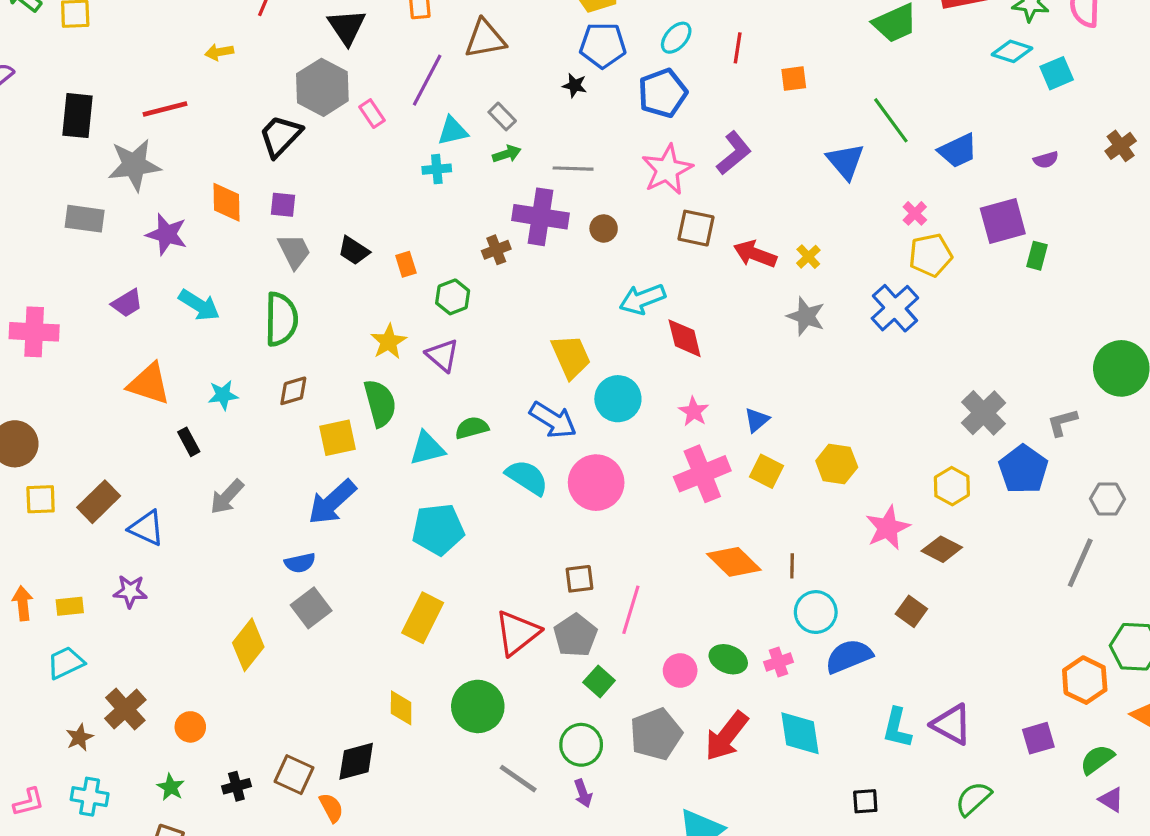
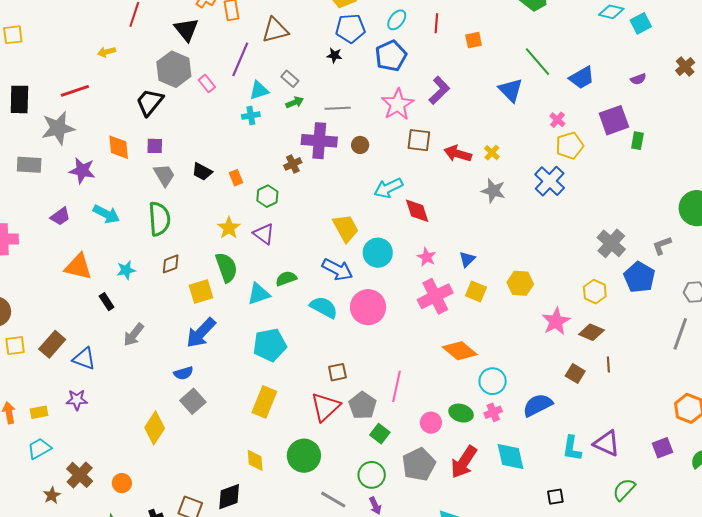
brown line: (792, 566) -> (608, 365), moved
brown square: (579, 579) -> (337, 372), moved
cyan circle: (816, 612) -> (493, 381), moved

